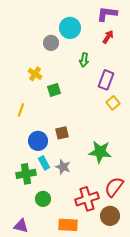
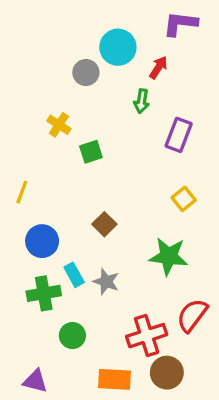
red arrow: (108, 37) -> (158, 67), moved
yellow square: (113, 103) -> (184, 199), moved
yellow line: (21, 110) -> (22, 192), moved
brown square: (62, 133) -> (104, 224), turned -32
blue circle: (38, 141) -> (42, 241), moved
brown circle: (110, 216) -> (167, 373), moved

